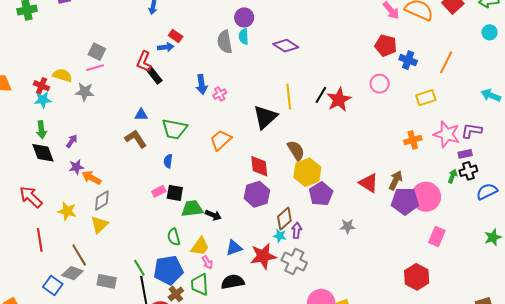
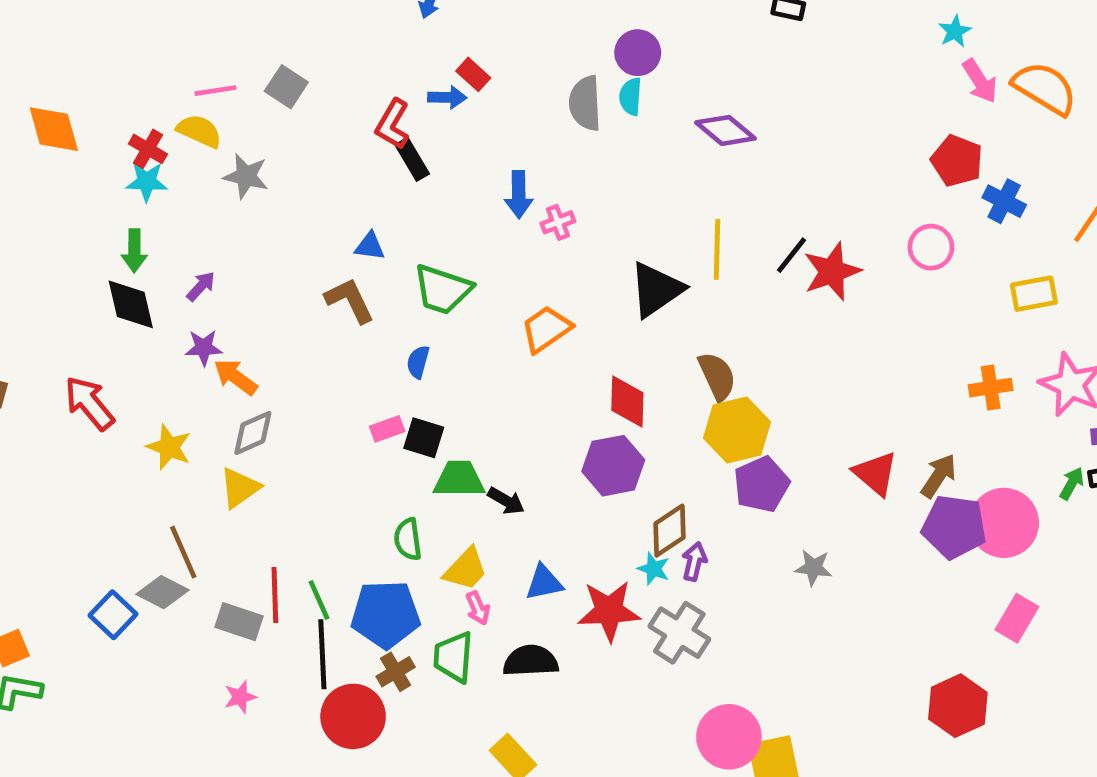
pink line: (95, 68) -> (215, 91), moved
red line: (40, 240) -> (275, 595), moved

